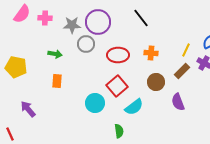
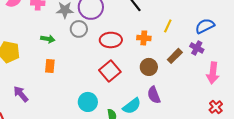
yellow line: (186, 50) -> (168, 26), moved
purple semicircle: (178, 102) -> (154, 95), moved
cyan circle: (95, 103) -> (88, 102), moved
cyan semicircle: (134, 107) -> (132, 106), moved

